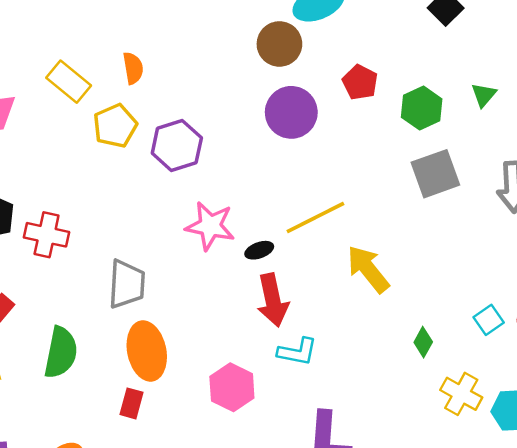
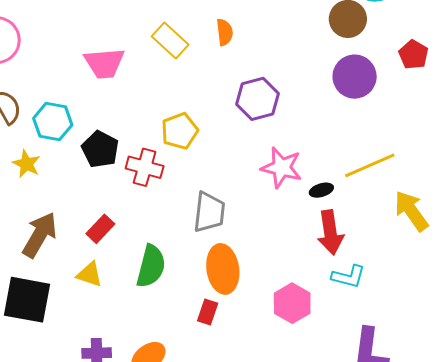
yellow pentagon: (115, 126) -> (180, 131), moved

